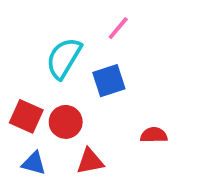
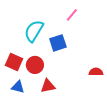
pink line: (118, 28) -> (72, 15), moved
red semicircle: (154, 135) -> (96, 72), moved

